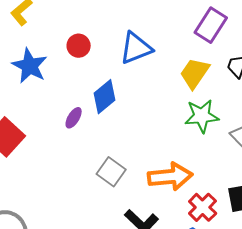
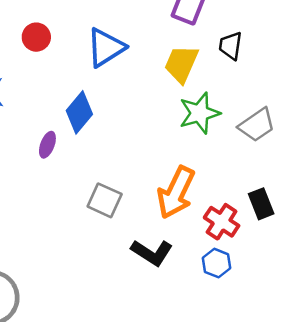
red circle: (79, 46) -> (36, 37), moved
orange arrow: (170, 177) -> (176, 193), turned 132

